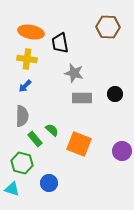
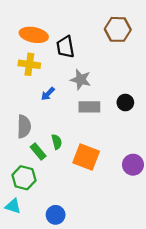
blue arrow: (25, 86) -> (48, 94), moved
green semicircle: (52, 130) -> (57, 142), turned 32
blue circle: (49, 183) -> (56, 215), moved

